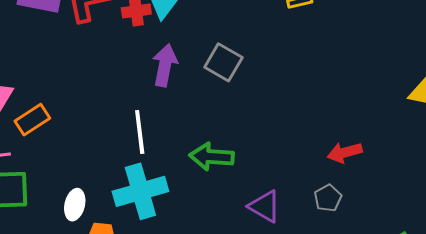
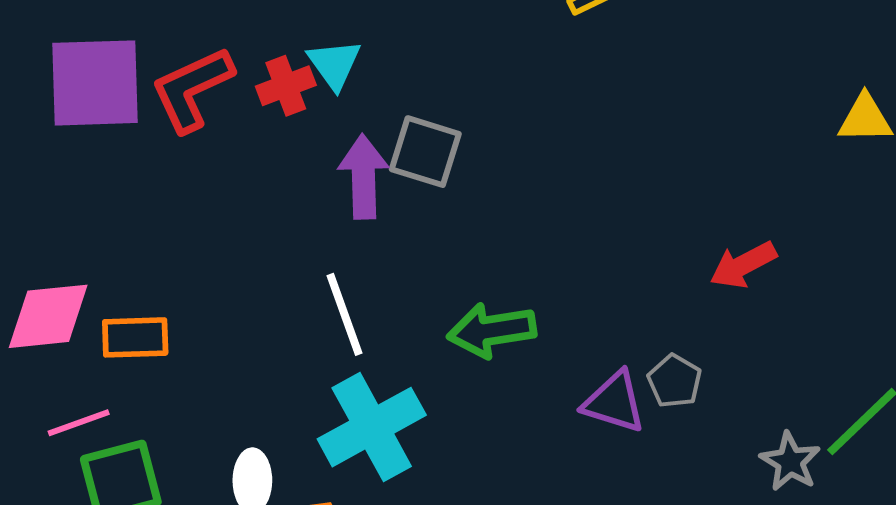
gray square: (223, 62) -> (425, 152), moved
orange rectangle: (32, 120) -> (135, 337), turned 44
gray pentagon: (328, 198) -> (675, 381), moved

